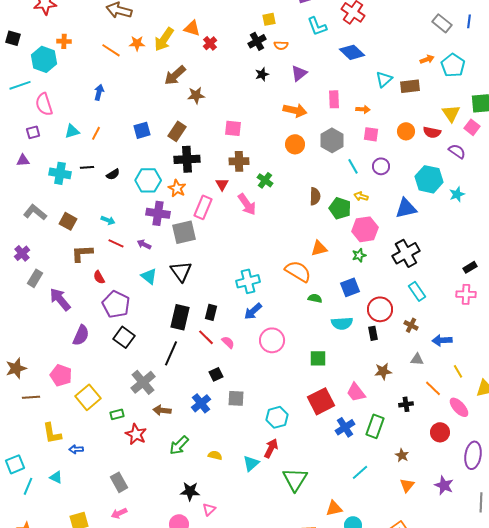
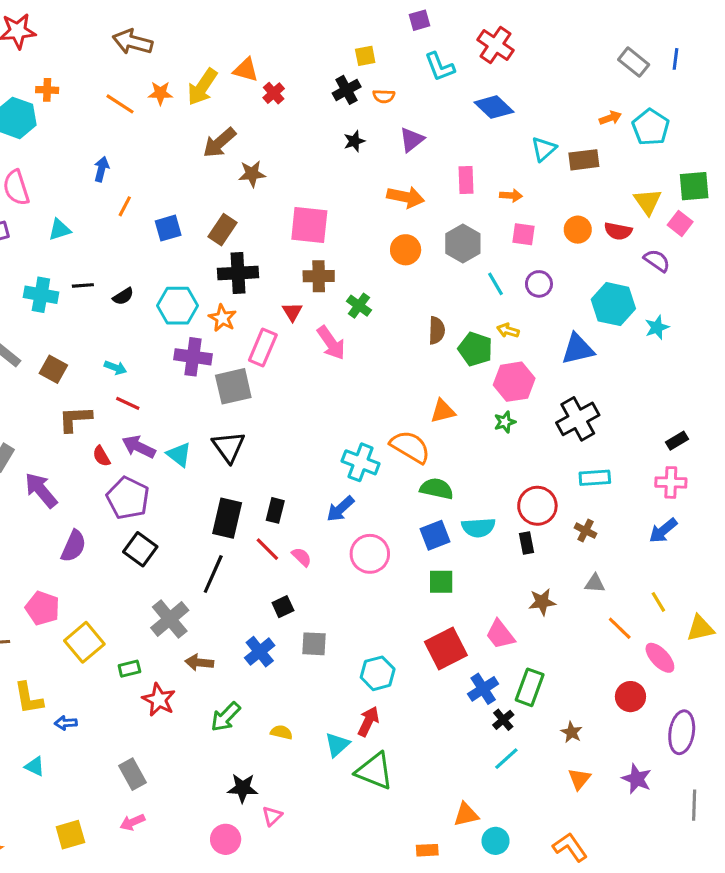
pink square: (233, 128) -> (309, 225), size x1.5
orange line: (96, 133) -> (125, 206), moved
purple arrow: (144, 244) -> (139, 447), moved, size x1.5
cyan cross: (248, 281) -> (361, 462), moved, turned 35
blue square: (350, 287) -> (435, 535), moved
cyan rectangle: (417, 291) -> (595, 478), turned -60
green semicircle: (315, 298) -> (437, 489), size x1.5
blue arrow: (442, 340) -> (663, 531), moved, turned -36
black cross: (406, 404) -> (503, 720), moved, turned -32
green triangle: (295, 479) -> (375, 771), moved, turned -40

